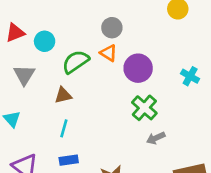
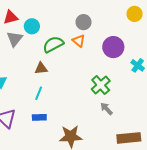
purple circle: (138, 68) -> (113, 47), moved
gray triangle: (24, 75) -> (15, 39), moved
gray arrow: (156, 138) -> (106, 109), turned 64

